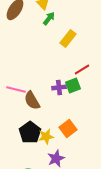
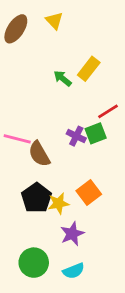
green arrow: (49, 18) -> (63, 78), moved, turned -88
purple cross: (59, 87) -> (76, 136), turned 32

